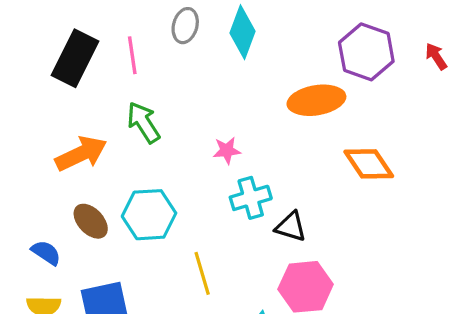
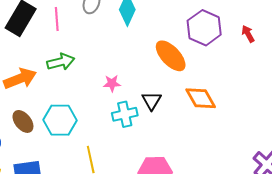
orange ellipse: (316, 100) -> (171, 56), turned 52
green arrow: (143, 122) -> (61, 62), turned 104
black triangle: (291, 227) -> (152, 101), moved, turned 40

